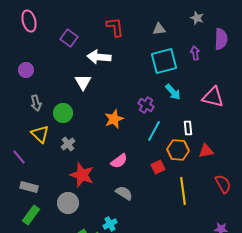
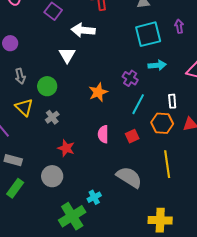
cyan arrow: (173, 92) -> (157, 65), turned -54
pink semicircle: (119, 161) -> (103, 134), turned 126
red square: (158, 167) -> (132, 136), moved
red star: (82, 175) -> (66, 148), size x0.7
gray semicircle: (124, 193) -> (129, 177), moved, size x1.5

